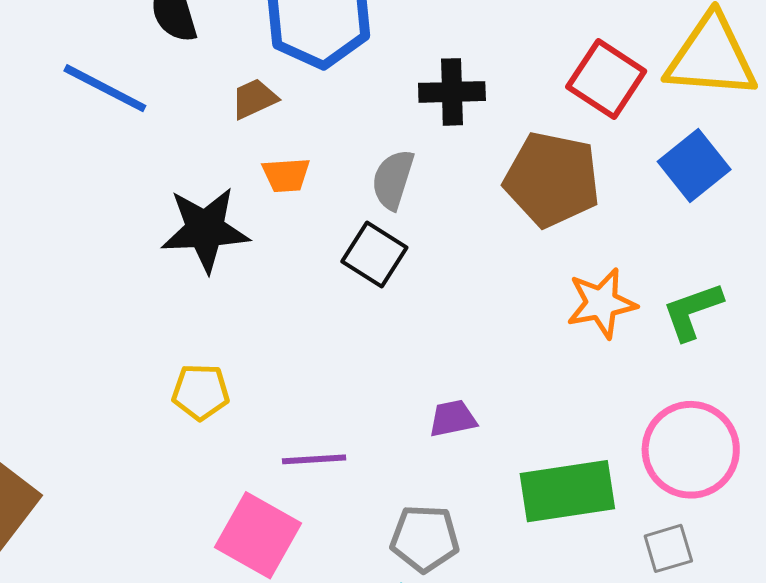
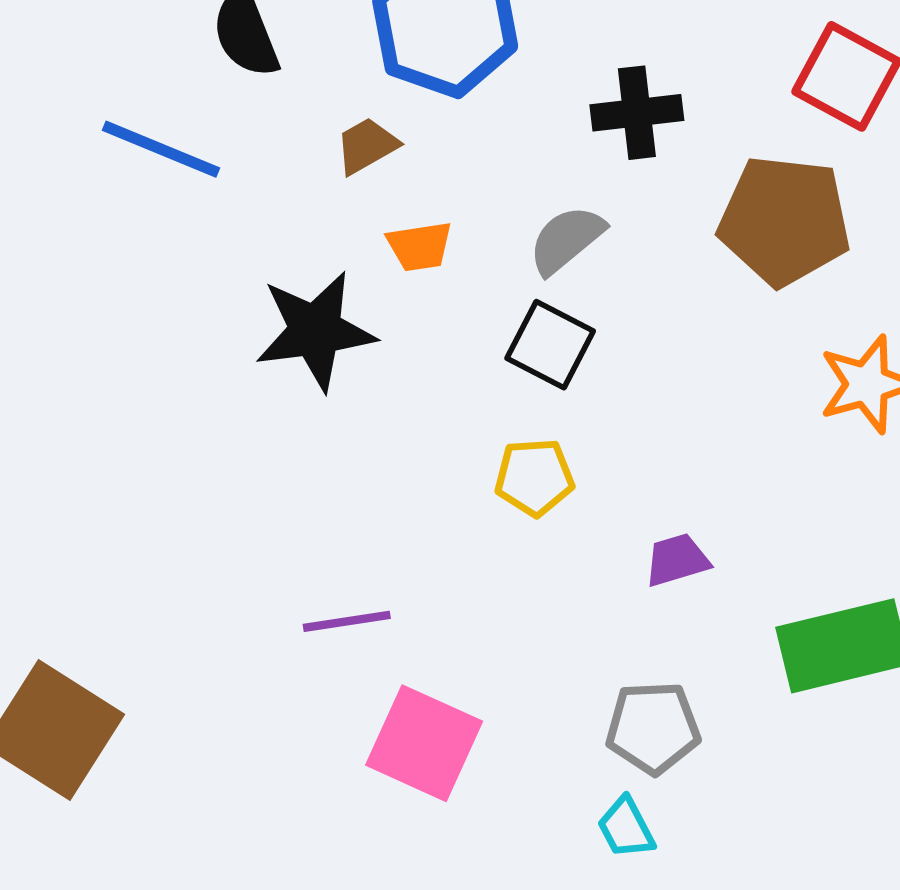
gray semicircle: (393, 179) -> (566, 240), turned 38
yellow pentagon: (201, 392) -> (534, 477), moved
purple line: (314, 459) -> (347, 621), moved

